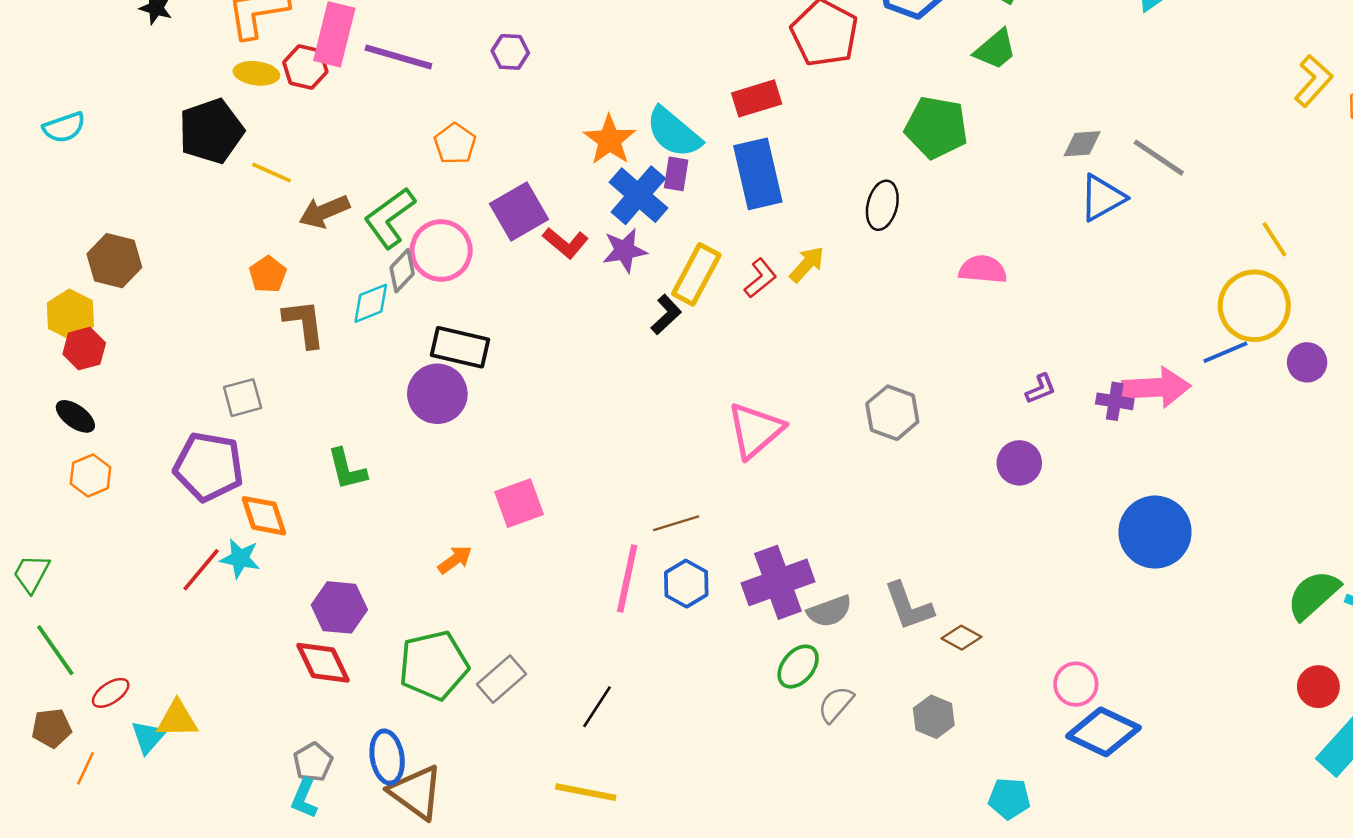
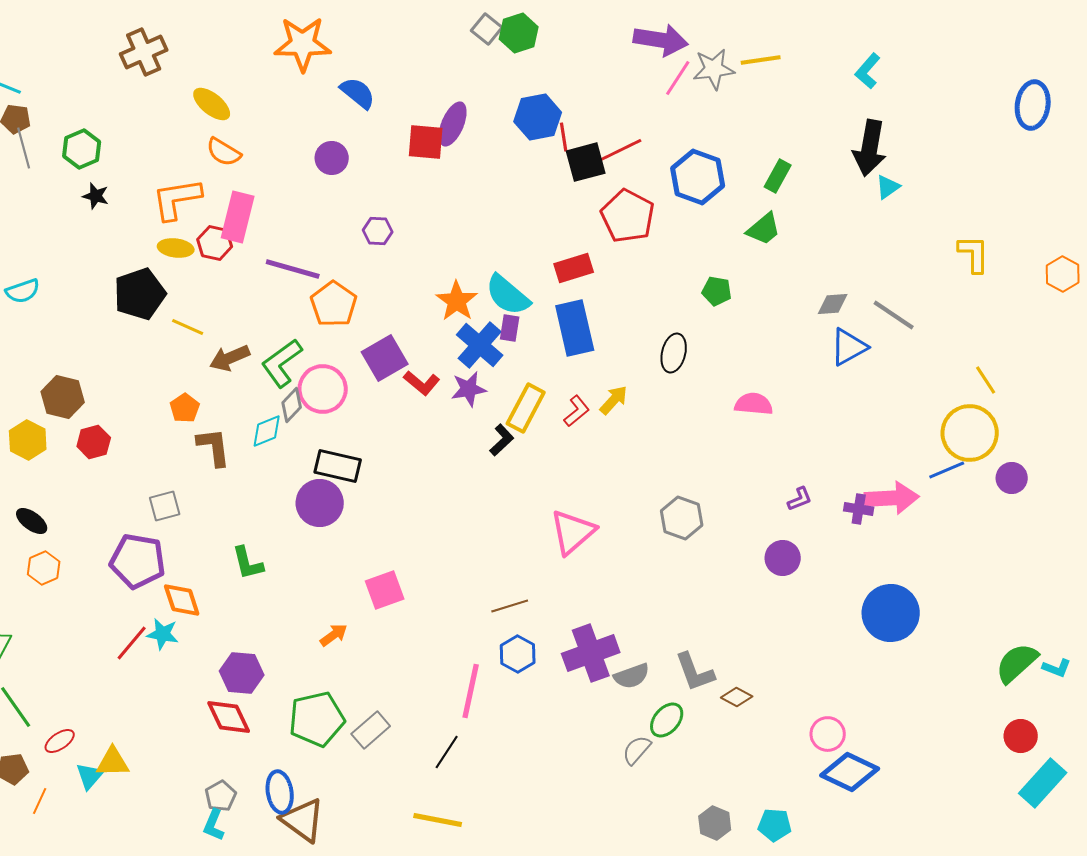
purple line: (398, 57) -> (293, 269), moved
yellow L-shape: (1313, 81) -> (974, 254), moved, turned -42
green pentagon: (936, 127) -> (717, 291), size x0.6
orange pentagon: (455, 144) -> (334, 304), size x1.4
red hexagon: (84, 349) -> (94, 442), moved
pink line: (627, 579) -> (471, 691), moved
green ellipse: (798, 667) -> (667, 720), moved
gray hexagon: (934, 717) -> (715, 823), moved

